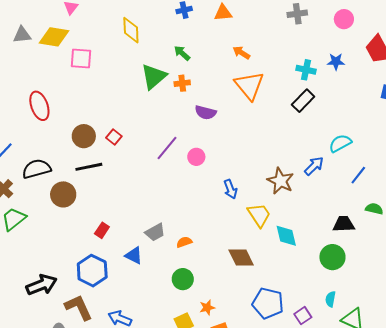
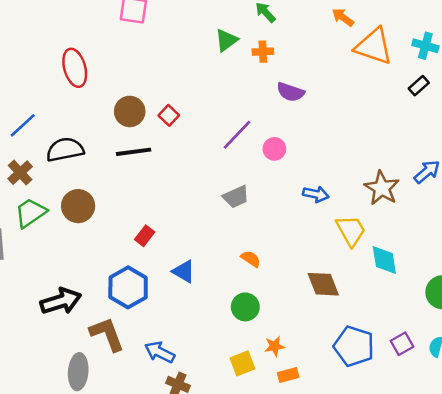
green triangle: (154, 76) -> (226, 40), size x0.7
orange triangle: (249, 86) -> (374, 46), moved, turned -36
black rectangle: (303, 101) -> (419, 86), size x0.7
blue arrow: (230, 189) -> (316, 194), turned -60
brown circle: (63, 194) -> (78, 206), moved
gray trapezoid: (155, 232) -> (236, 197), moved
orange semicircle: (184, 242) -> (251, 259), turned 49
purple square: (303, 316) -> (402, 344), moved

